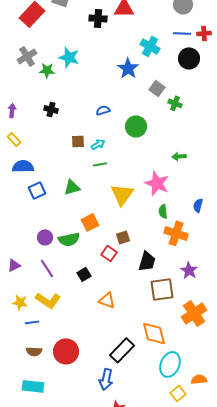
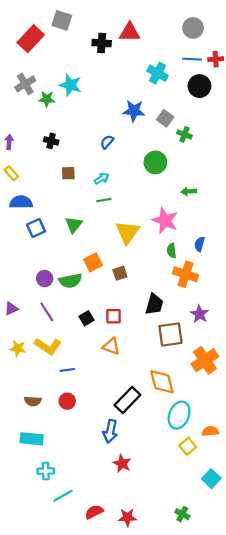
blue star: (128, 68) -> (134, 111), moved, turned -30
blue semicircle: (103, 110) -> (107, 142), turned -32
green circle: (136, 126) -> (155, 162), moved
brown square: (78, 141) -> (68, 173), moved
green triangle: (72, 187) -> (74, 225), turned -36
blue semicircle: (198, 205) -> (199, 244), moved
brown square: (123, 237) -> (120, 273), moved
red square: (109, 253) -> (113, 316), moved, turned -35
blue line: (32, 322) -> (67, 370), moved
red circle: (66, 351) -> (67, 401), size x0.6

